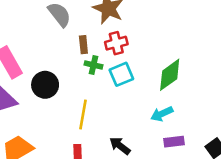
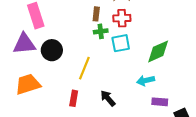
green cross: (94, 65) -> (101, 31), turned -32
black circle: (45, 85) -> (52, 50), moved
purple rectangle: (174, 142) -> (160, 102), moved

